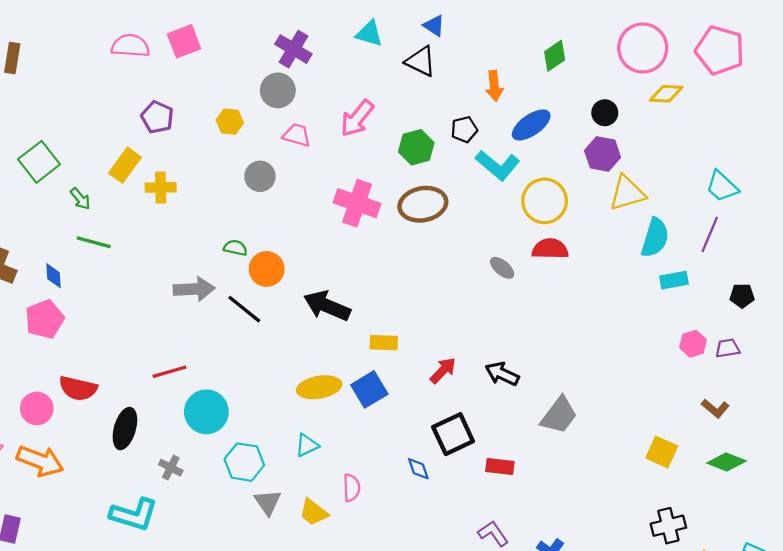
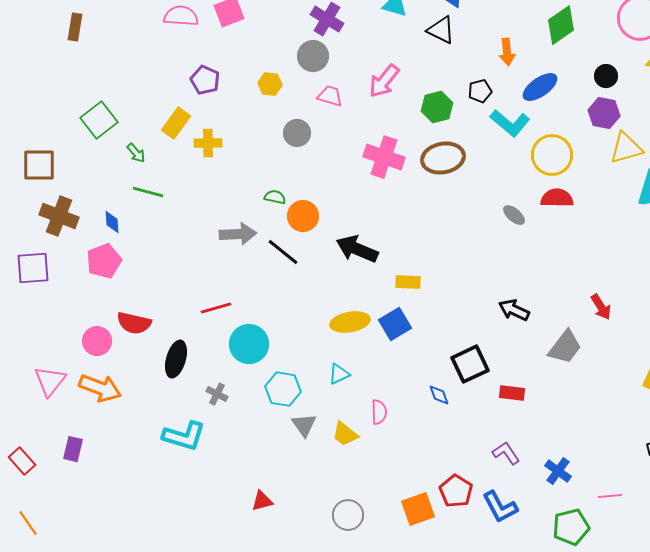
green diamond: (555, 56) -> (561, 25), size x1.4
red arrow: (443, 371) -> (601, 307), moved, turned 104

